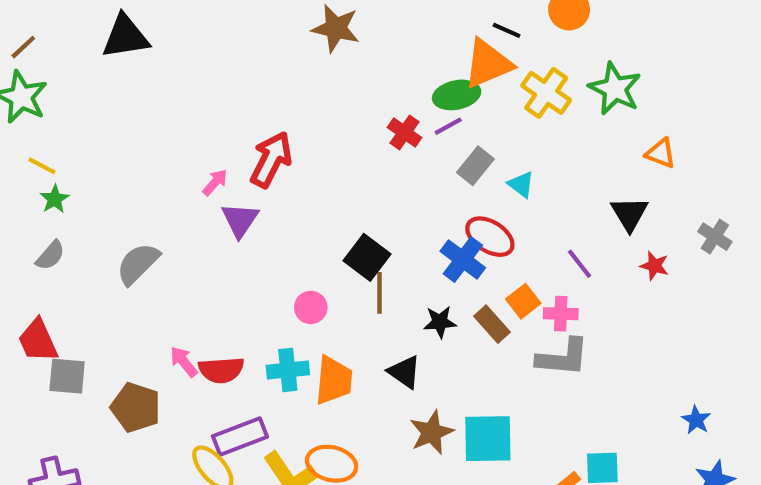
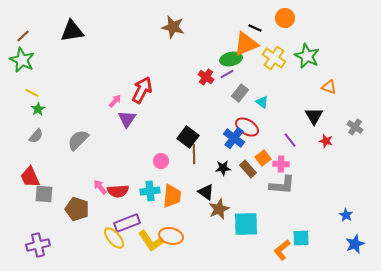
brown star: (432, 432) -> (219, 209), moved

